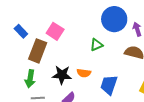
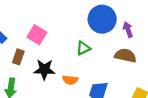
brown rectangle: (38, 51) -> (18, 57), size x0.6
black star: (62, 75) -> (44, 70), moved

